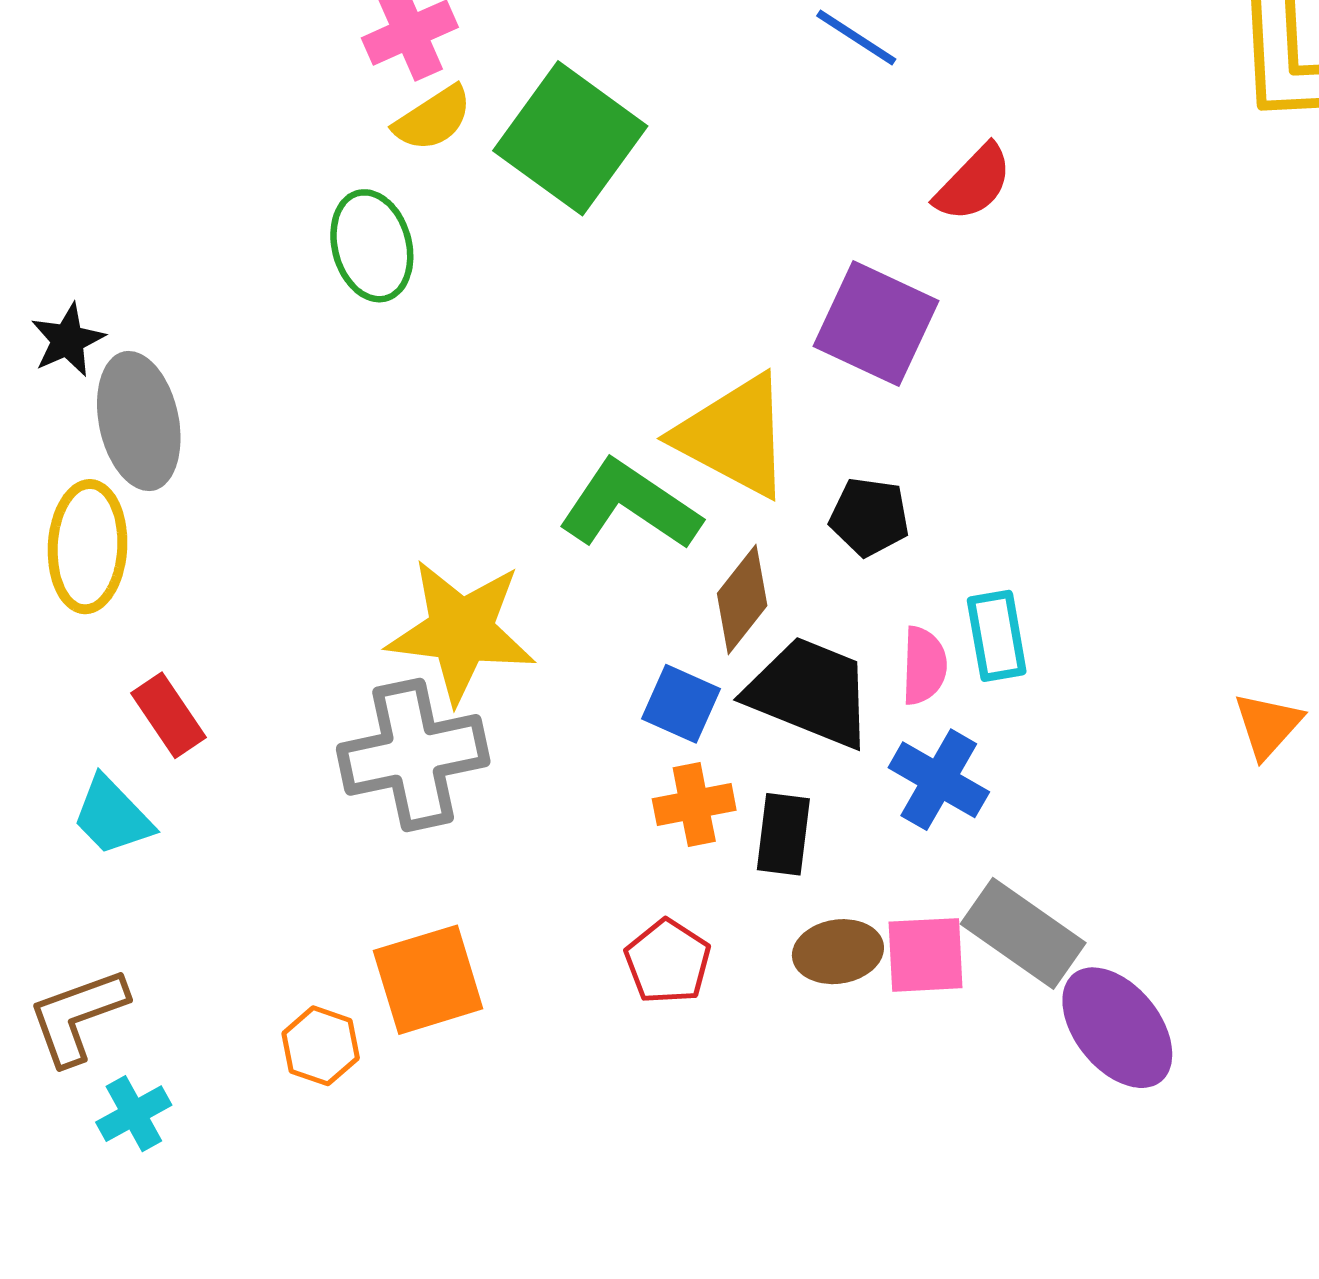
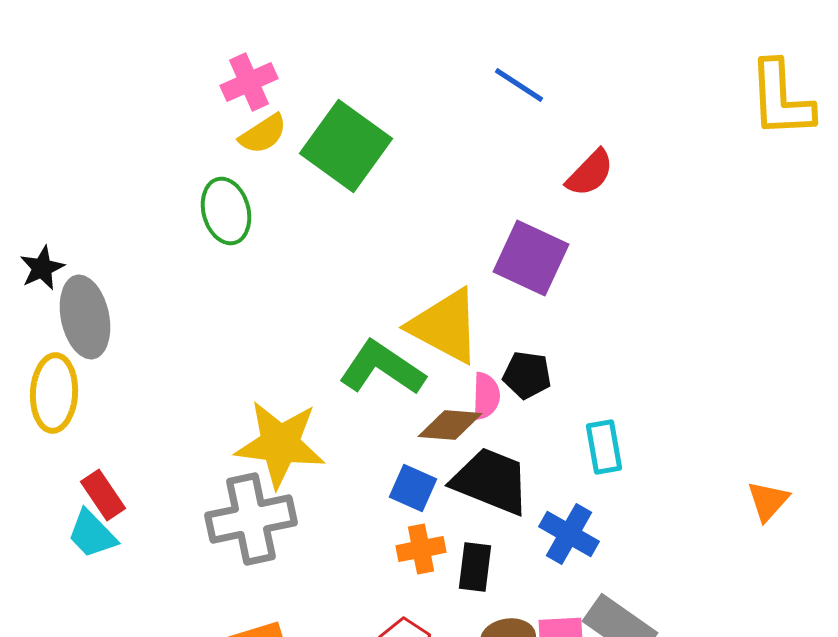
brown diamond: (742, 600) -> (450, 425), turned 56
pink semicircle: (924, 666) -> (486, 396), moved
cyan trapezoid: (112, 816) -> (92, 534), moved

